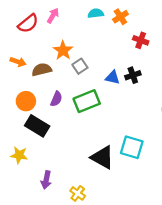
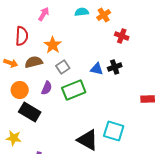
red semicircle: (28, 23) -> (22, 36), moved, turned -48
orange arrow: (18, 62) -> (11, 63), moved
gray square: (80, 66) -> (63, 67), moved

